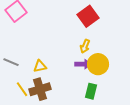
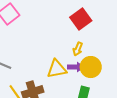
yellow triangle: (40, 66) -> (57, 69), moved, size x1.5

